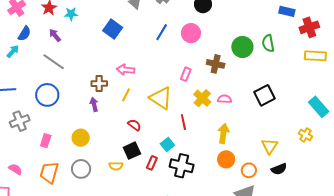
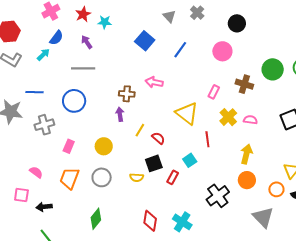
blue line: (162, 32) -> (180, 50), moved
gray line: (54, 62) -> (83, 68), turned -40
yellow line: (126, 95) -> (140, 130), moved
black cross: (182, 166) -> (218, 196), moved, turned 35
orange circle: (249, 170) -> (276, 189), moved

